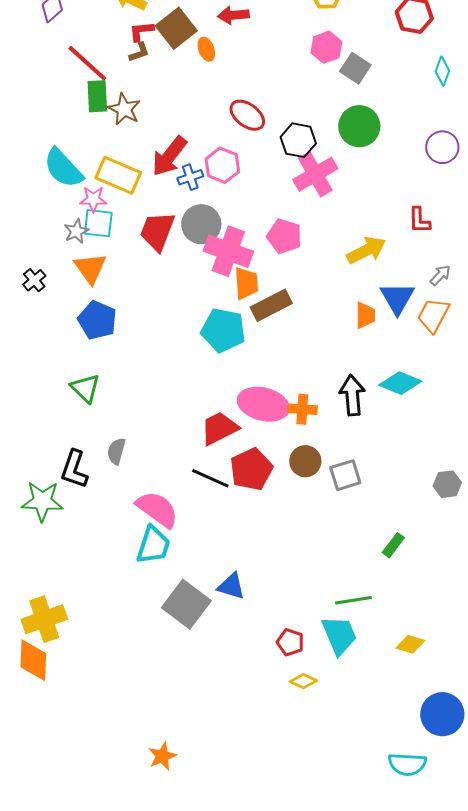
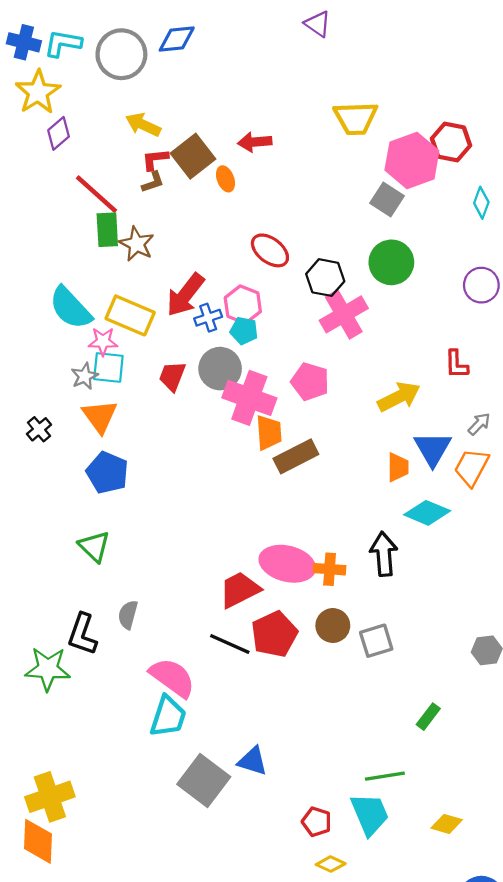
pink hexagon: (326, 47) -> (412, 160), moved, size x1.6
red trapezoid: (157, 231) -> (172, 376), size x0.7
cyan pentagon: (223, 330) -> (244, 331), moved, size x0.6
cyan diamond: (400, 383) -> (427, 513), moved

